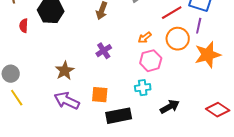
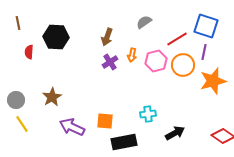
orange arrow: (145, 38) -> (132, 55), moved, turned -40
purple cross: (104, 51) -> (110, 62), moved
pink hexagon: (151, 61) -> (156, 61), moved
brown star: (65, 71) -> (52, 97), moved

